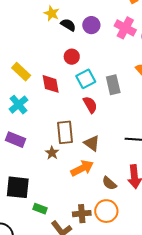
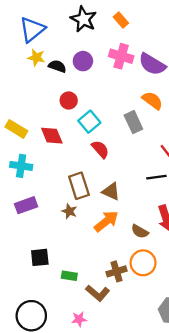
gray rectangle: (113, 85) -> (133, 122), moved
cyan cross: (18, 105) -> (21, 166), turned -30
purple rectangle: (15, 140) -> (26, 205), turned -30
black square: (18, 187) -> (40, 257), size x0.7

